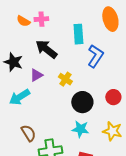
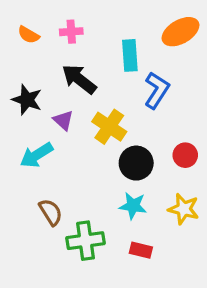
orange ellipse: (110, 19) -> (180, 32), turned 75
orange semicircle: (23, 21) -> (29, 35), moved
purple triangle: (36, 75) -> (63, 120), turned -48
yellow cross: (65, 79) -> (109, 127), size x1.5

